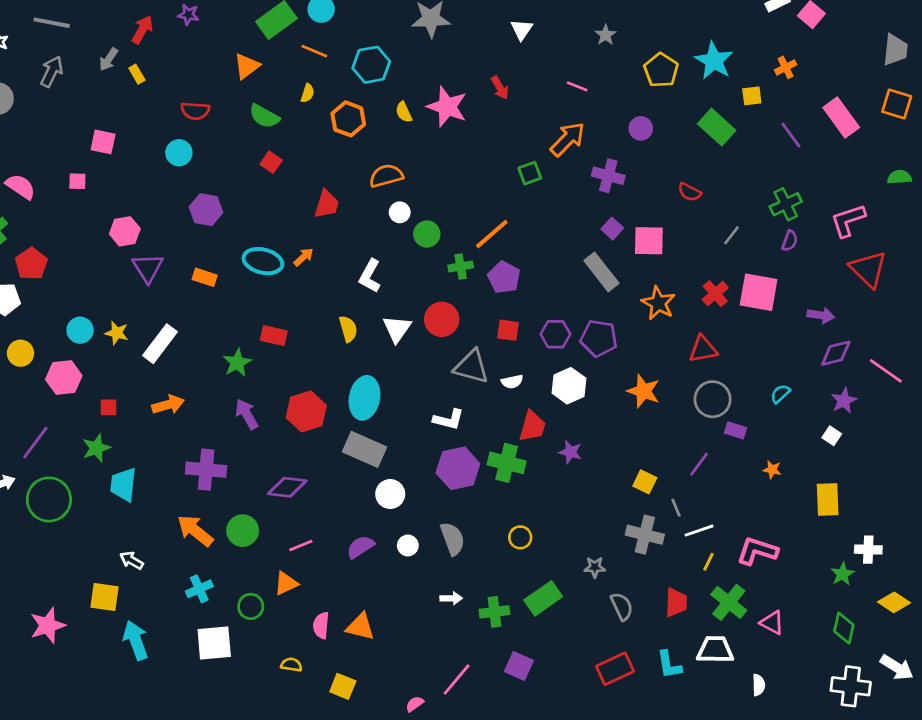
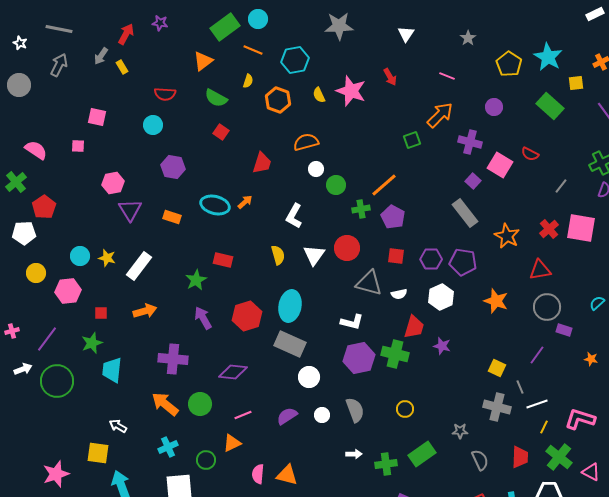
pink square: (649, 241) -> (500, 165), moved, turned 30

